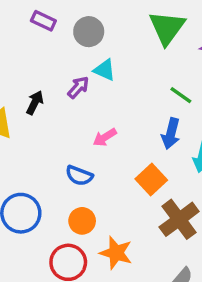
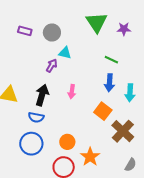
black arrow: (35, 103) -> (42, 95), moved, size x1.5
pink arrow: (105, 137) -> (72, 92), turned -40
blue semicircle: (79, 176) -> (36, 117), moved
orange star: (116, 253) -> (90, 157), turned 30

